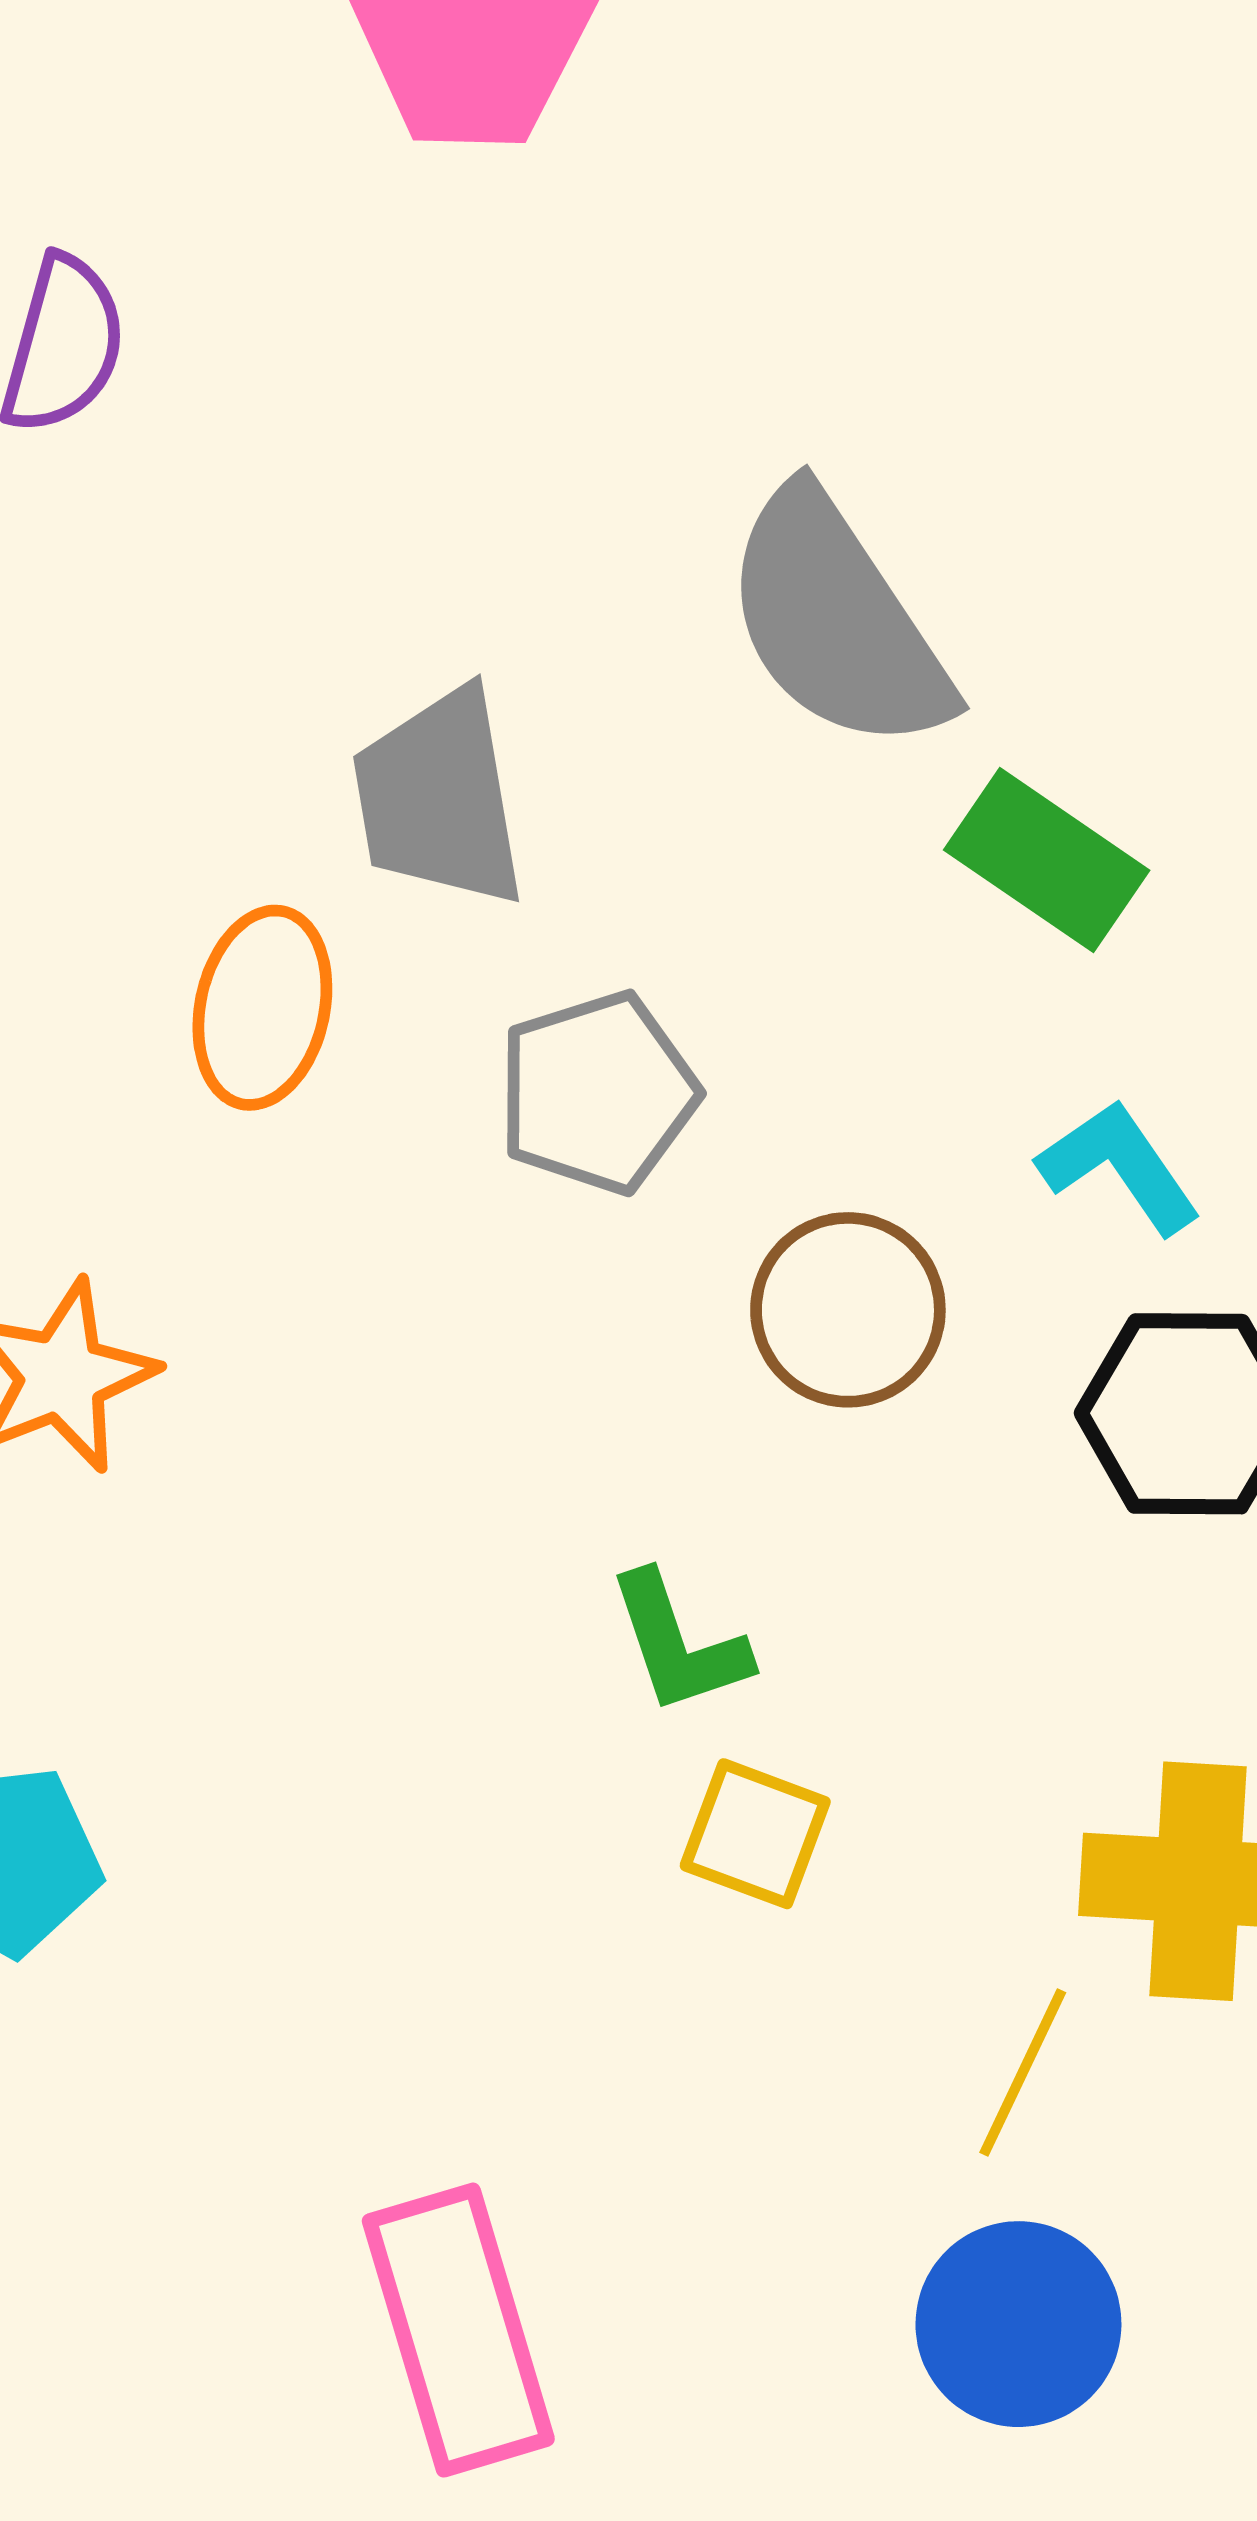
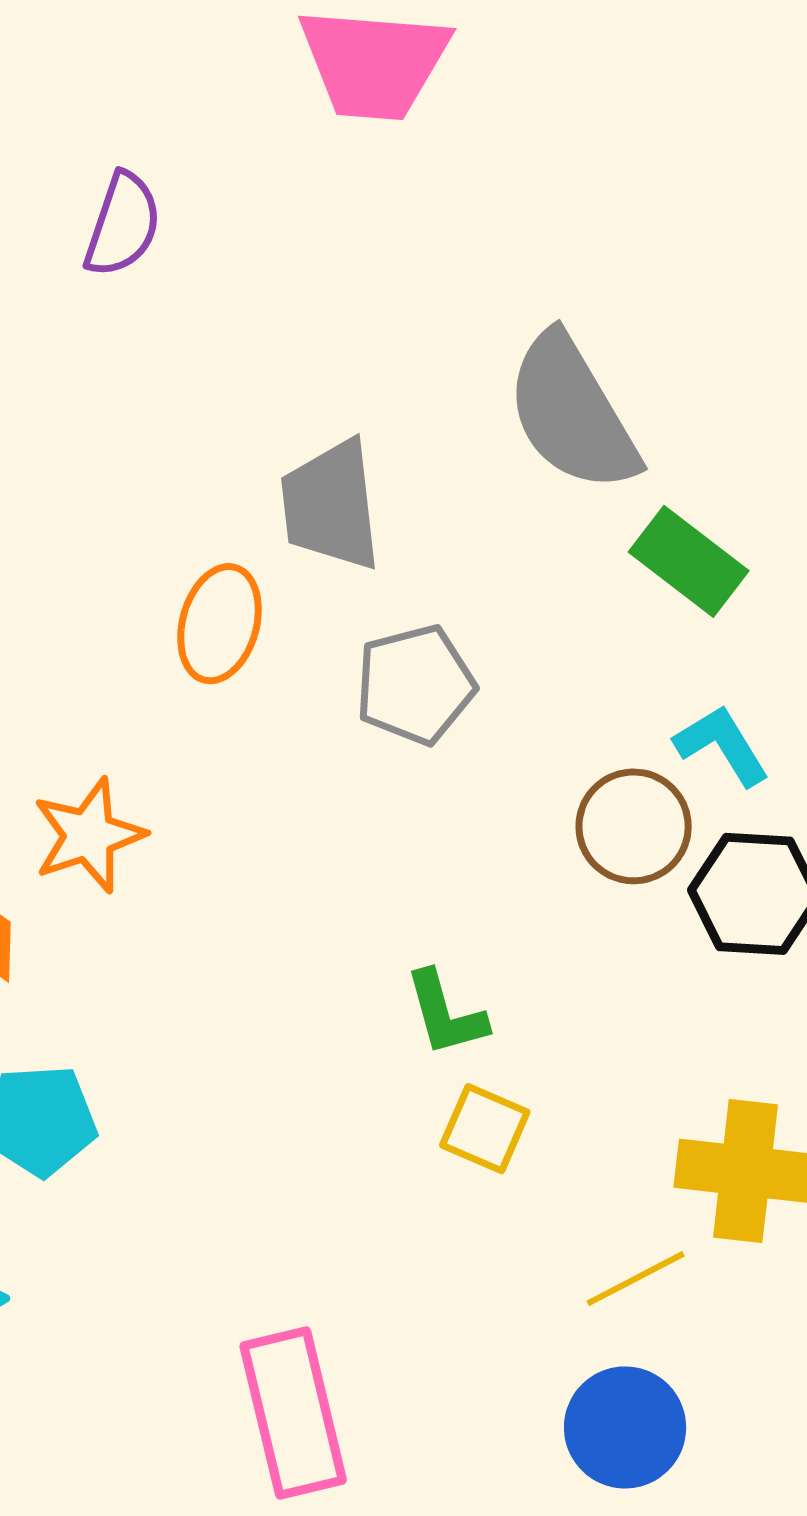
brown circle: (848, 1310) -> (634, 826), moved
yellow line: (1023, 2072) -> (636, 1279), turned 34

